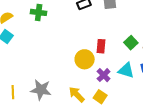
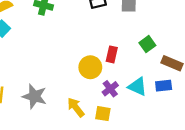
green square: (131, 43) -> (147, 44), moved
yellow square: (100, 97) -> (103, 114), turned -32

